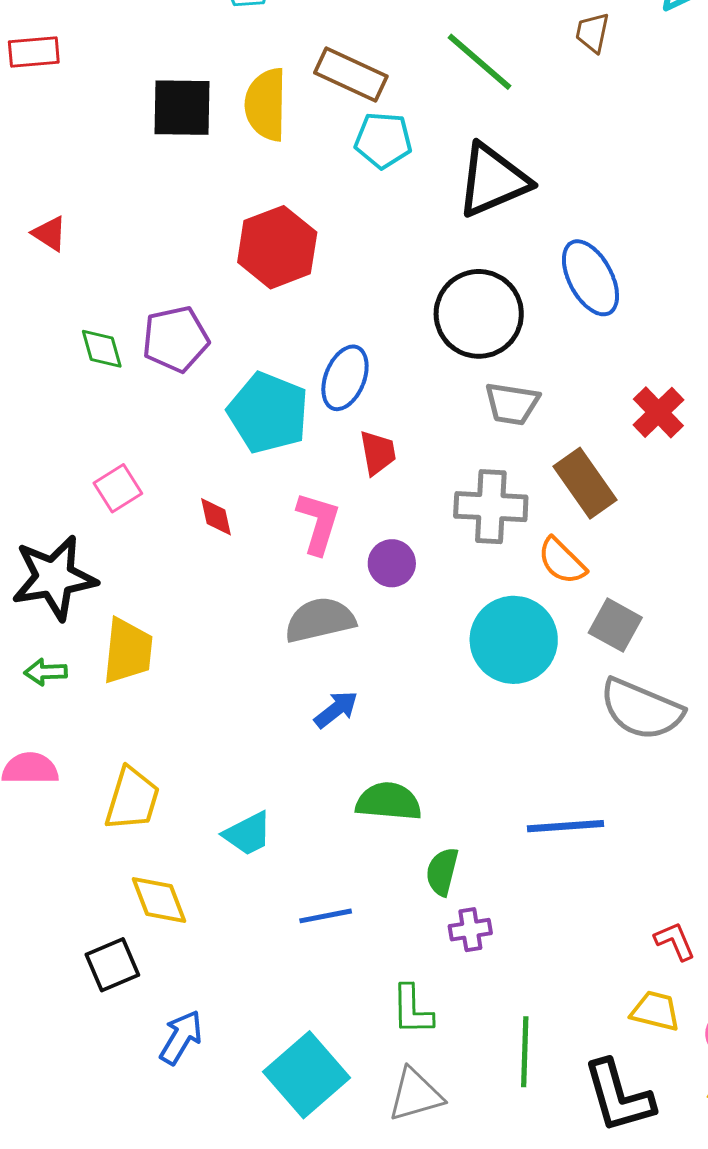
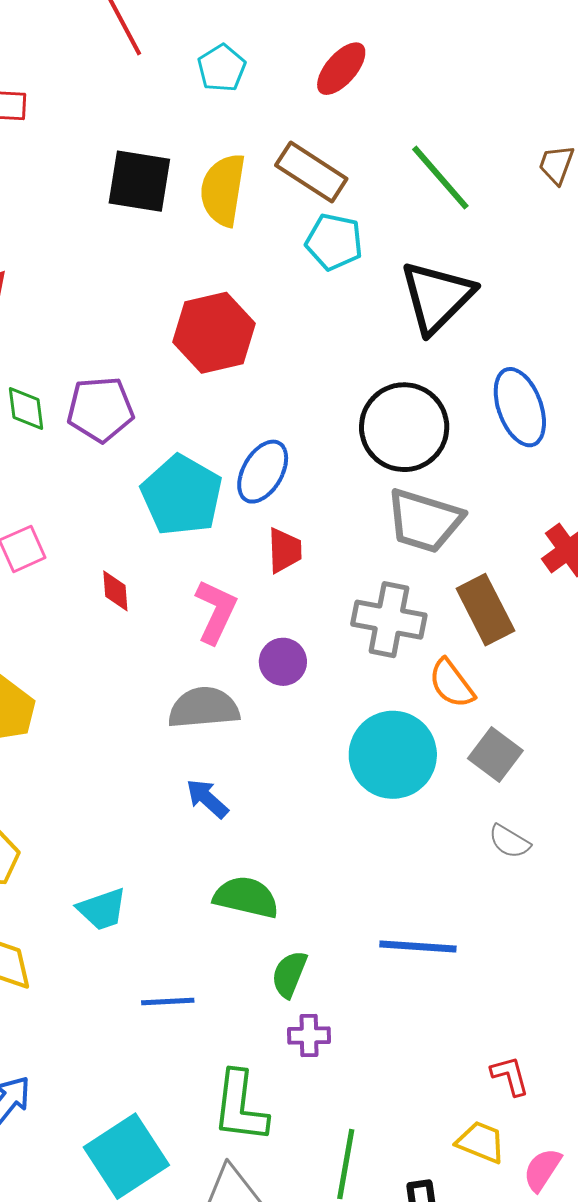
black triangle: (493, 180) -> (437, 297), turned -30
gray trapezoid: (512, 404) -> (424, 521), size x1.4
blue arrow: (336, 709) -> (207, 799), turned -108
gray semicircle: (641, 709) -> (509, 841), size x0.5
green L-shape: (412, 1010) -> (240, 1107), size x1.4

